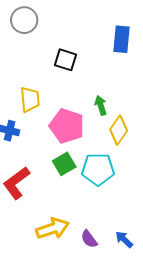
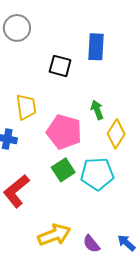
blue rectangle: (121, 39) -> (96, 47), moved

